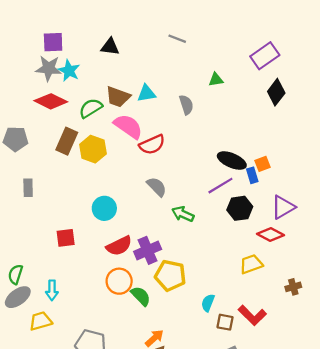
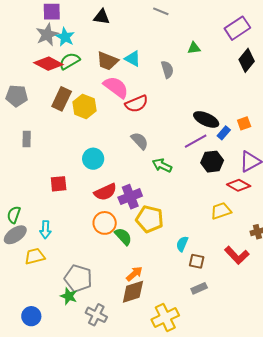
gray star: (49, 68) -> (47, 35), turned -30
cyan triangle: (146, 93) -> (133, 59), turned 36
green semicircle: (91, 108) -> (70, 61), moved
orange square: (263, 164) -> (244, 123), moved
blue rectangle: (252, 175) -> (224, 133), turned 56
red L-shape: (252, 315) -> (237, 255), moved

